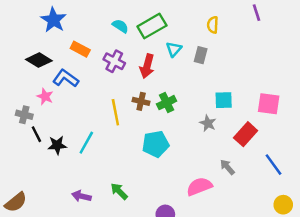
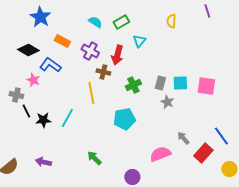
green rectangle: (152, 26) -> (121, 22), size x0.7
gray rectangle: (201, 55) -> (160, 83), moved
brown cross: (141, 101) -> (103, 72), moved
pink square: (269, 104) -> (206, 86), moved
red rectangle: (246, 134) -> (203, 153), moved
purple arrow: (81, 196) -> (43, 162), moved

